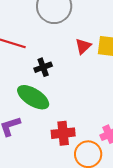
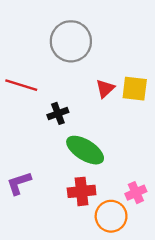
green ellipse: (33, 97) -> (85, 150), moved

